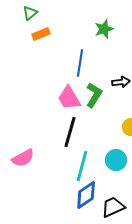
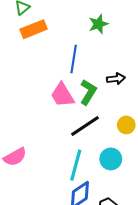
orange rectangle: (41, 34) -> (34, 29), size x1.4
black line: (70, 132) -> (85, 126), moved, turned 40

